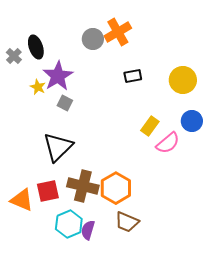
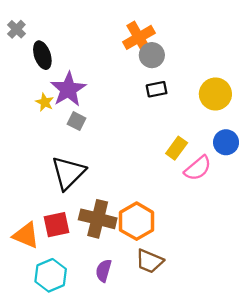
gray circle: (93, 39) -> (152, 55), moved
gray cross: (14, 56) -> (16, 29), moved
cyan hexagon: (69, 224) -> (51, 275), moved

